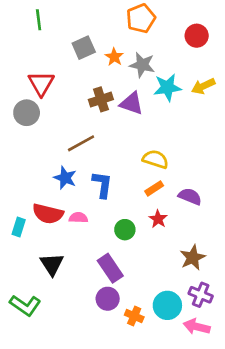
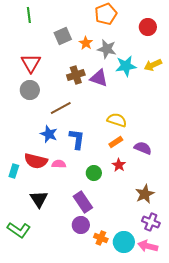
gray circle: (27, 113) -> (30, 90), moved
cyan circle: (167, 305) -> (124, 242), moved

